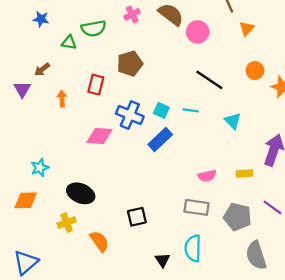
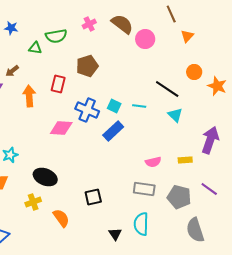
black line: (209, 80) -> (167, 89), moved
orange arrow: (62, 99) -> (29, 96), size x1.5

